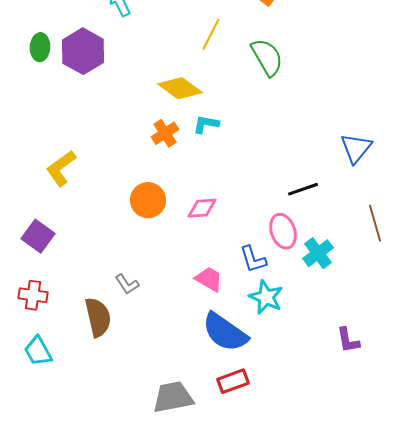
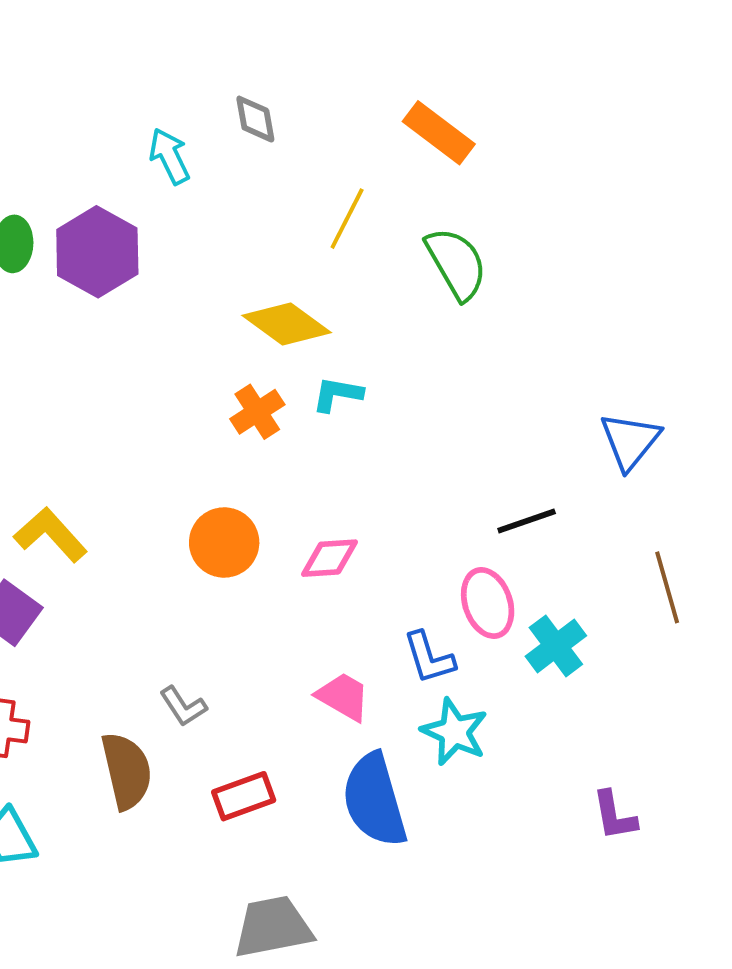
yellow L-shape: (61, 168) -> (50, 535), moved, turned 84
blue semicircle: (225, 332) -> (374, 800), turned 39
red rectangle: (233, 381) -> (244, 796), moved

